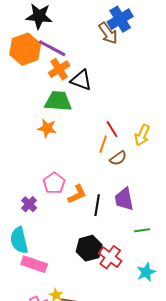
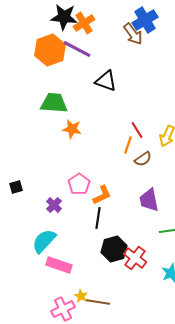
orange cross: (59, 69) -> (84, 23), moved
green trapezoid: (58, 101) -> (54, 103), moved
black line: (97, 205) -> (98, 218), moved
cyan semicircle: (19, 240) -> (44, 241), turned 56

